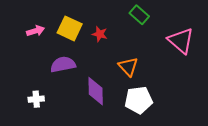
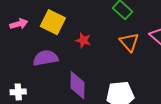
red star: (100, 34) -> (83, 40), moved
orange triangle: (128, 67) -> (129, 42), moved

